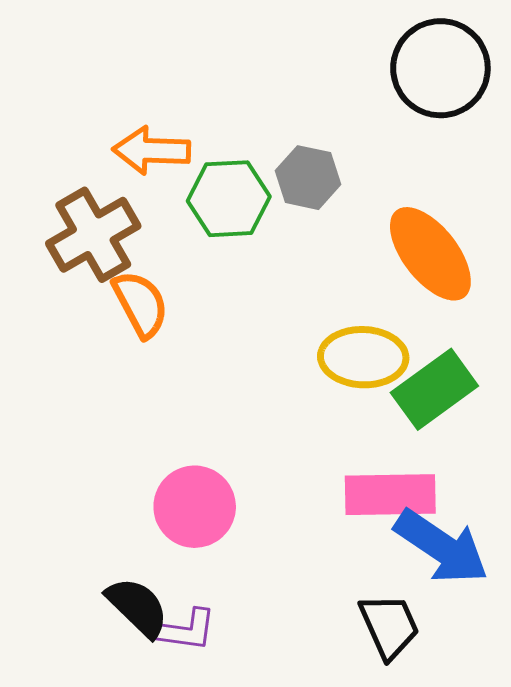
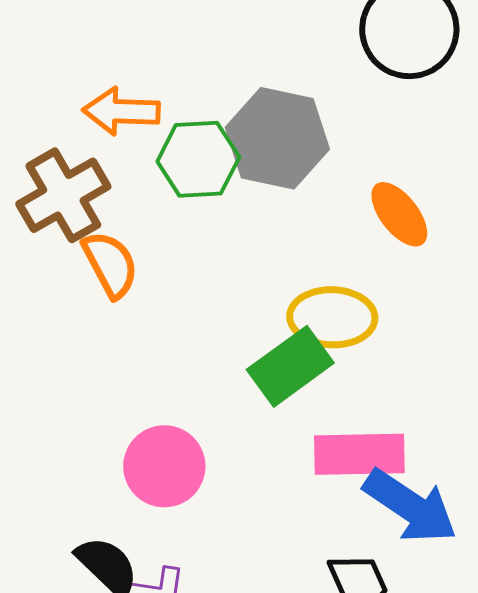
gray hexagon: (308, 178) -> (277, 138), size x1.6
orange ellipse: (430, 254) -> (399, 214), size x0.7
green rectangle: (434, 389) -> (290, 366), moved

